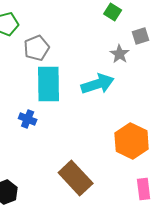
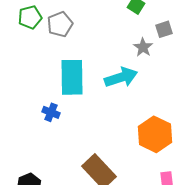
gray pentagon: (37, 48) -> (60, 24), moved

